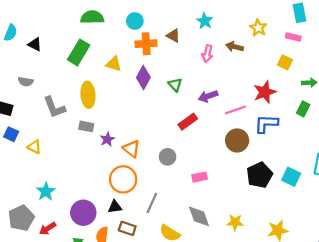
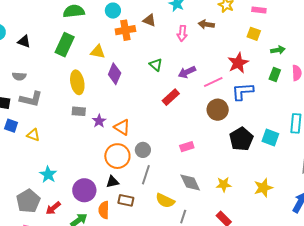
purple diamond: (143, 78) -> (115, 74), moved
gray L-shape: (54, 107) -> (31, 99), moved, turned -50
gray circle: (168, 157) -> (143, 150), moved

